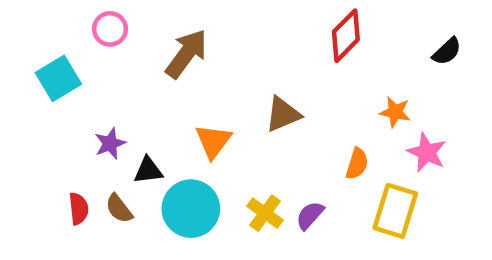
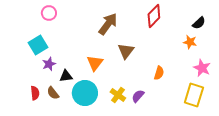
brown arrow: (186, 54) -> (108, 24), moved
cyan square: (58, 78) -> (38, 45), moved
orange star: (395, 112) -> (190, 42), moved
brown triangle: (283, 114) -> (126, 51), turned -30
pink star: (427, 152) -> (202, 68), moved
yellow rectangle: (395, 211) -> (194, 95), moved

